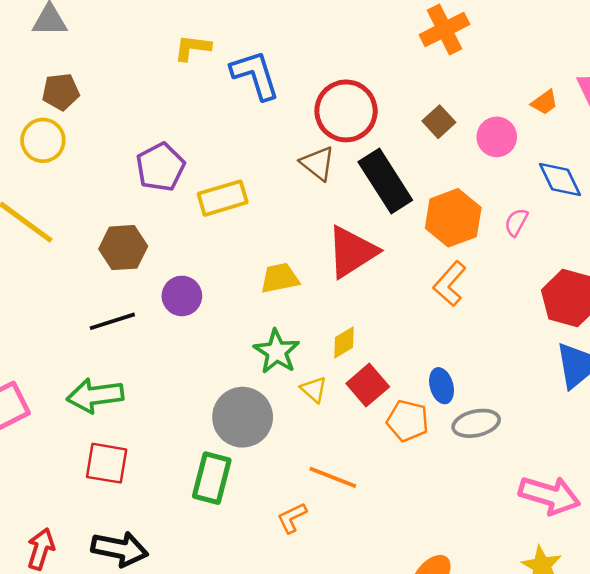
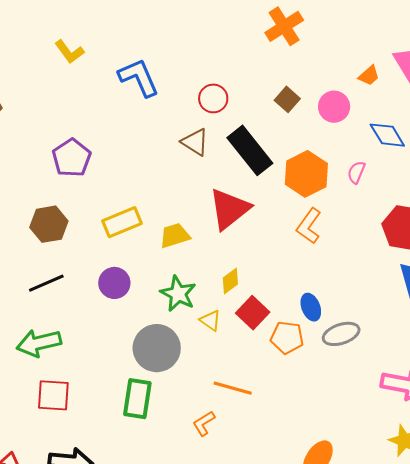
yellow L-shape: (192, 48) -> (69, 52), moved, turned -128
red circle: (346, 111) -> (213, 98), size x0.6
yellow rectangle: (223, 198) -> (122, 222), moved
purple circle: (182, 296) -> (114, 283), moved

